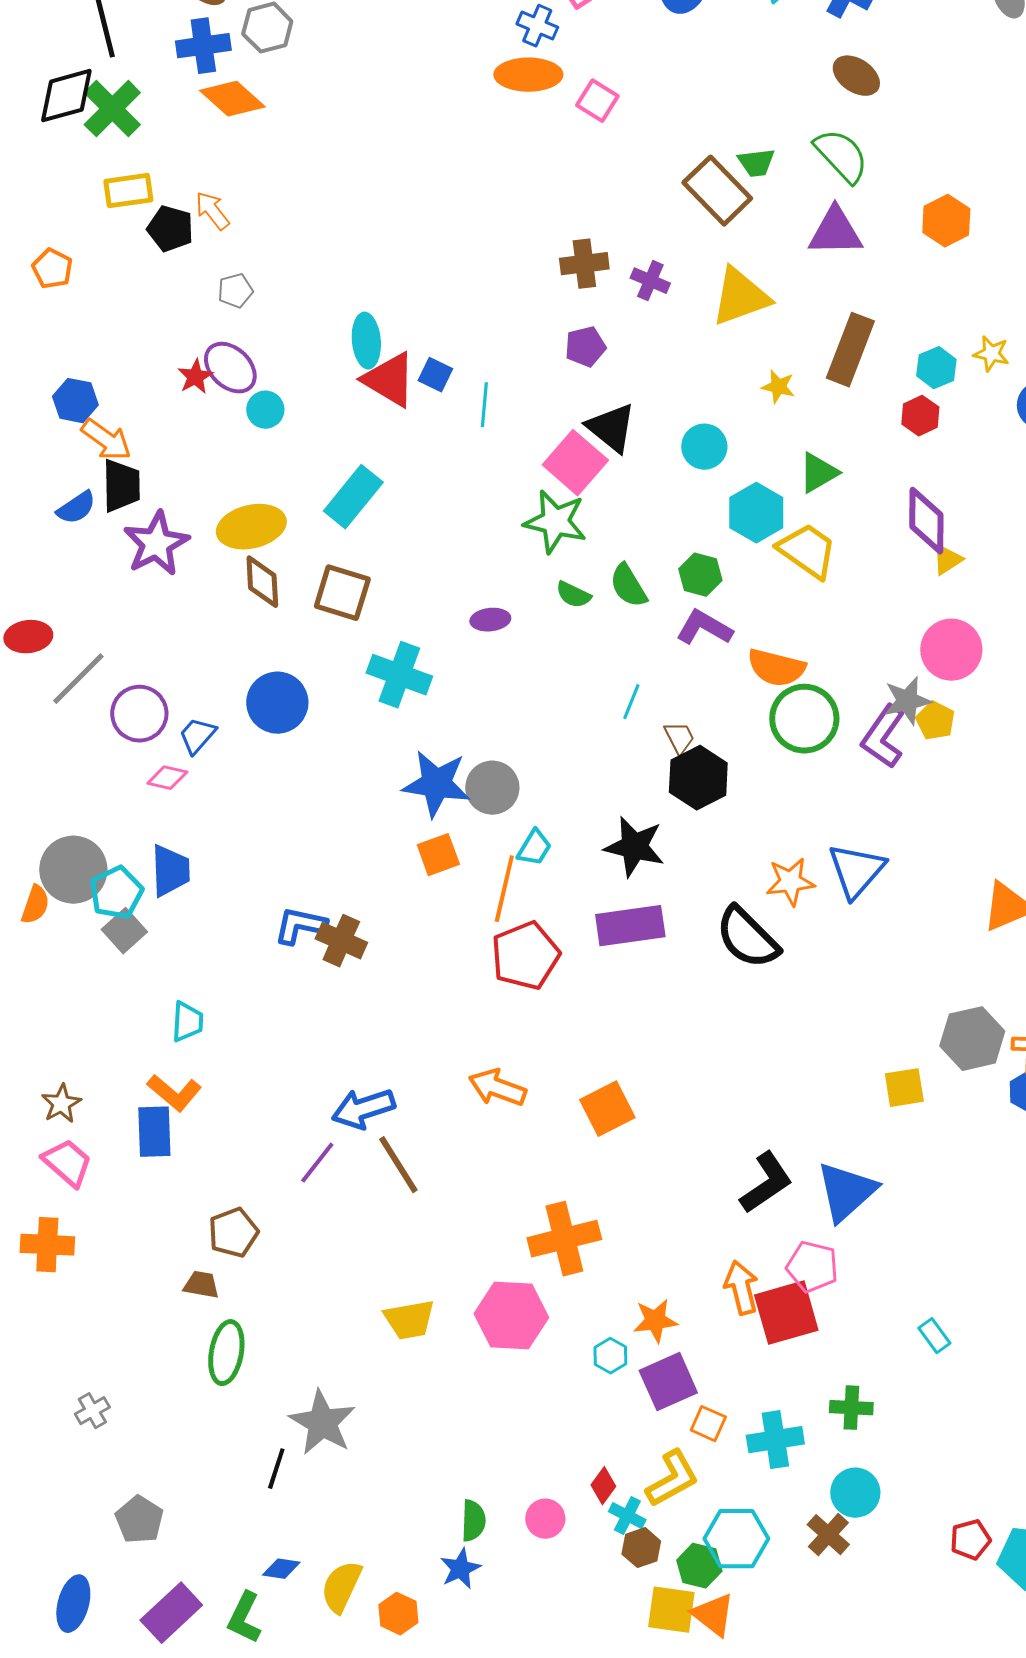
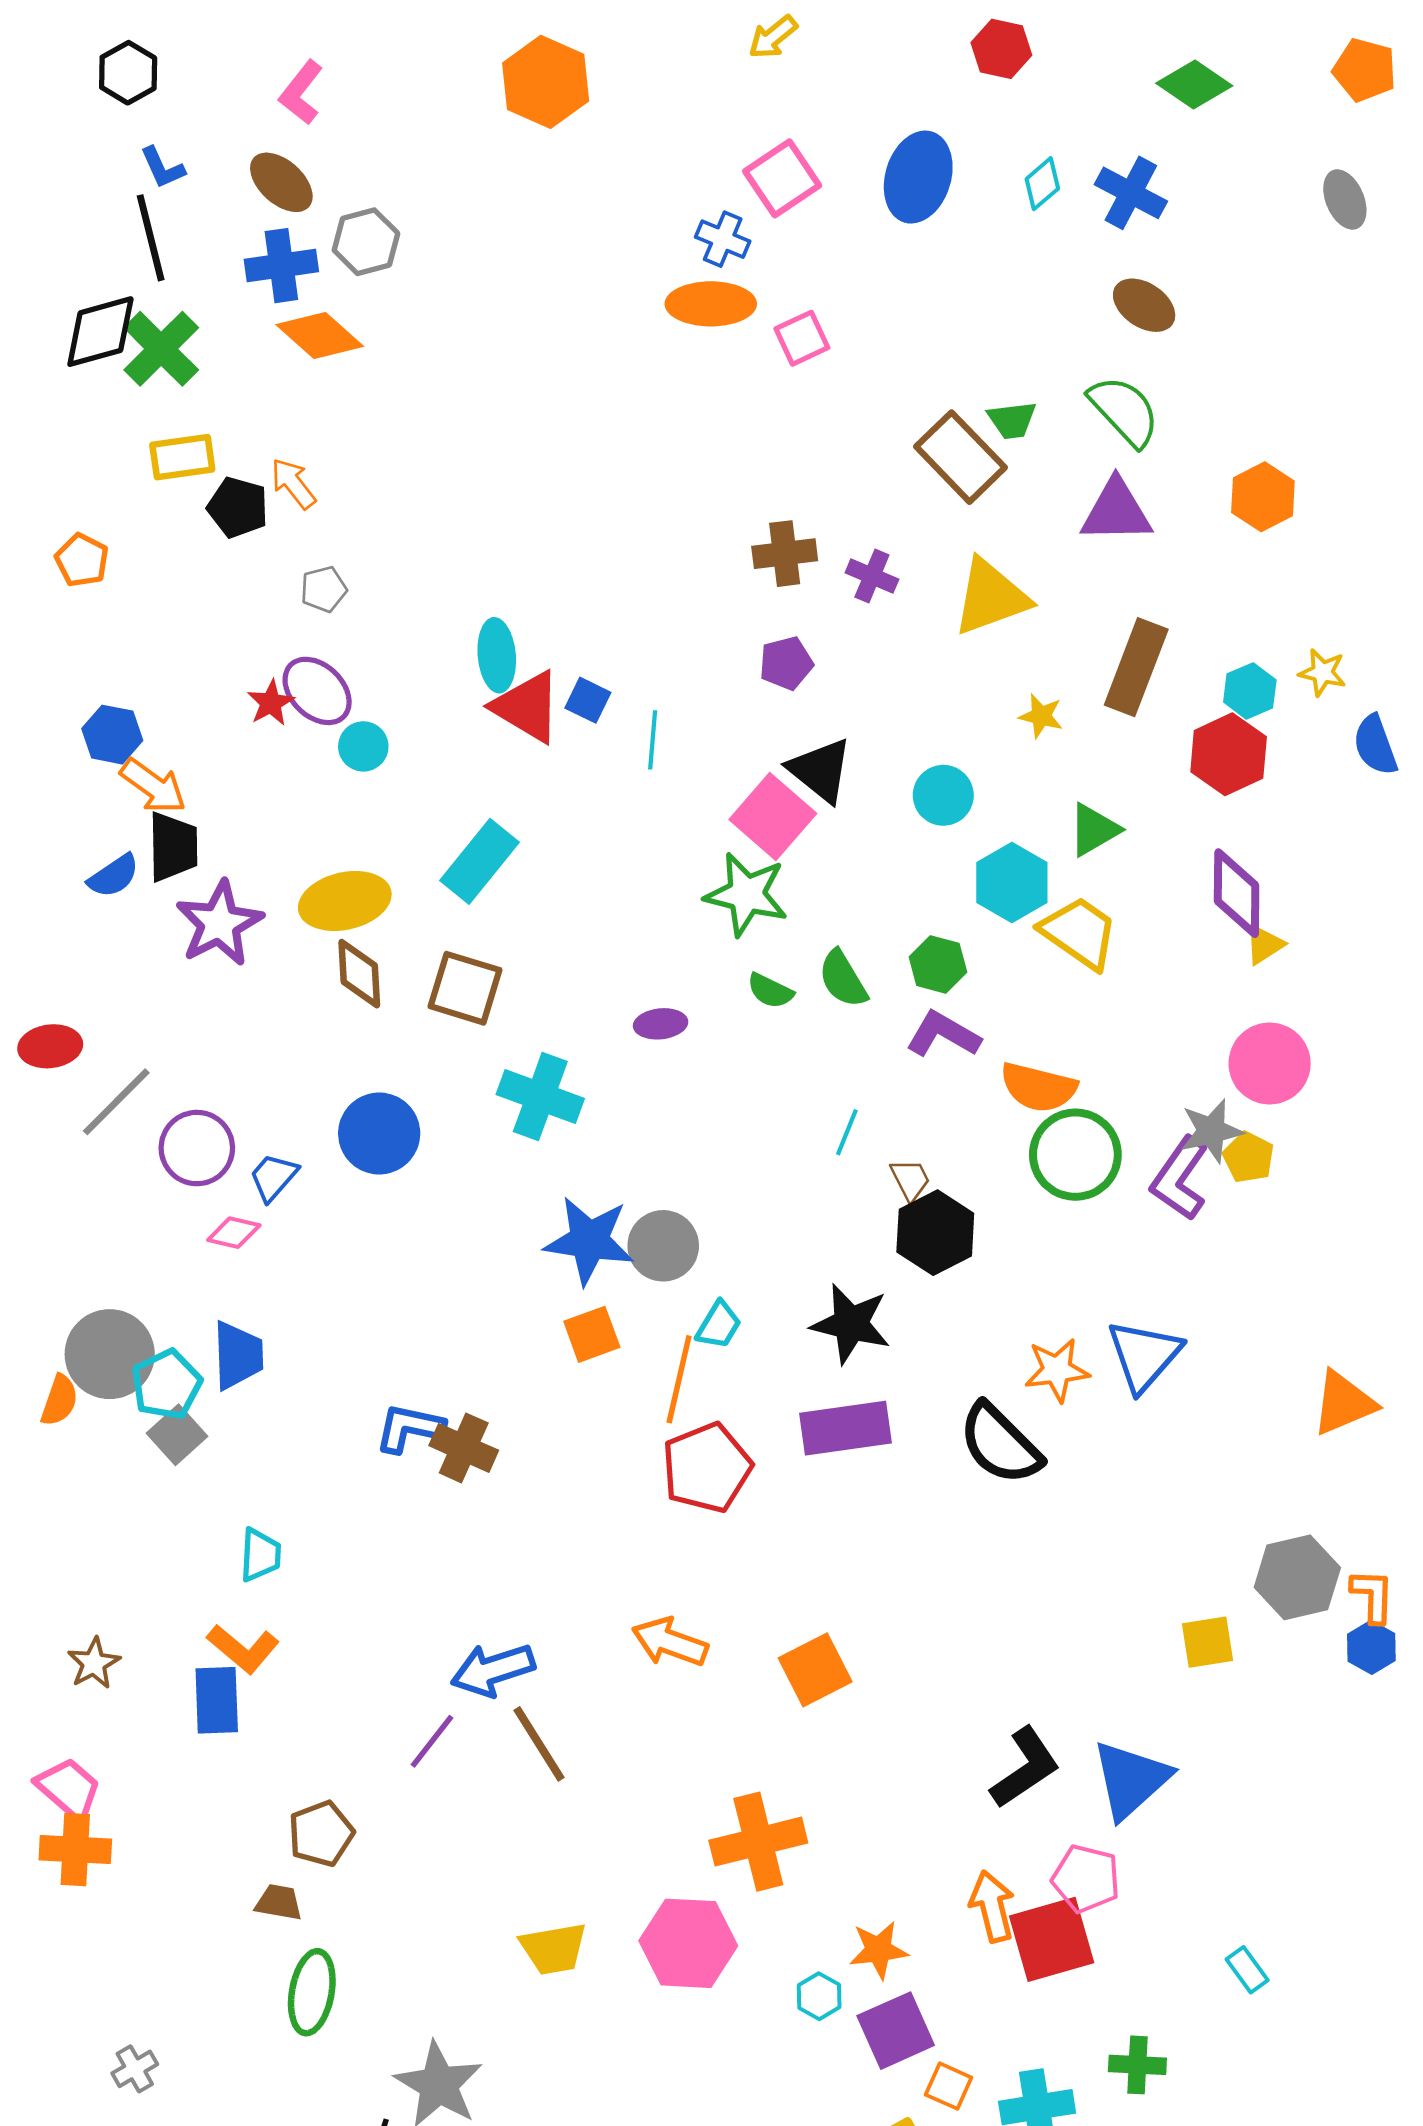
pink square: (597, 101) -> (802, 338), turned 33
red hexagon: (920, 416) -> (1229, 754), size x1.5
pink trapezoid: (67, 1163) -> (69, 1789), moved

